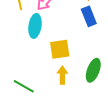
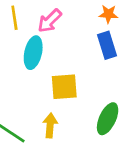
yellow arrow: (62, 75) -> (50, 126), moved

